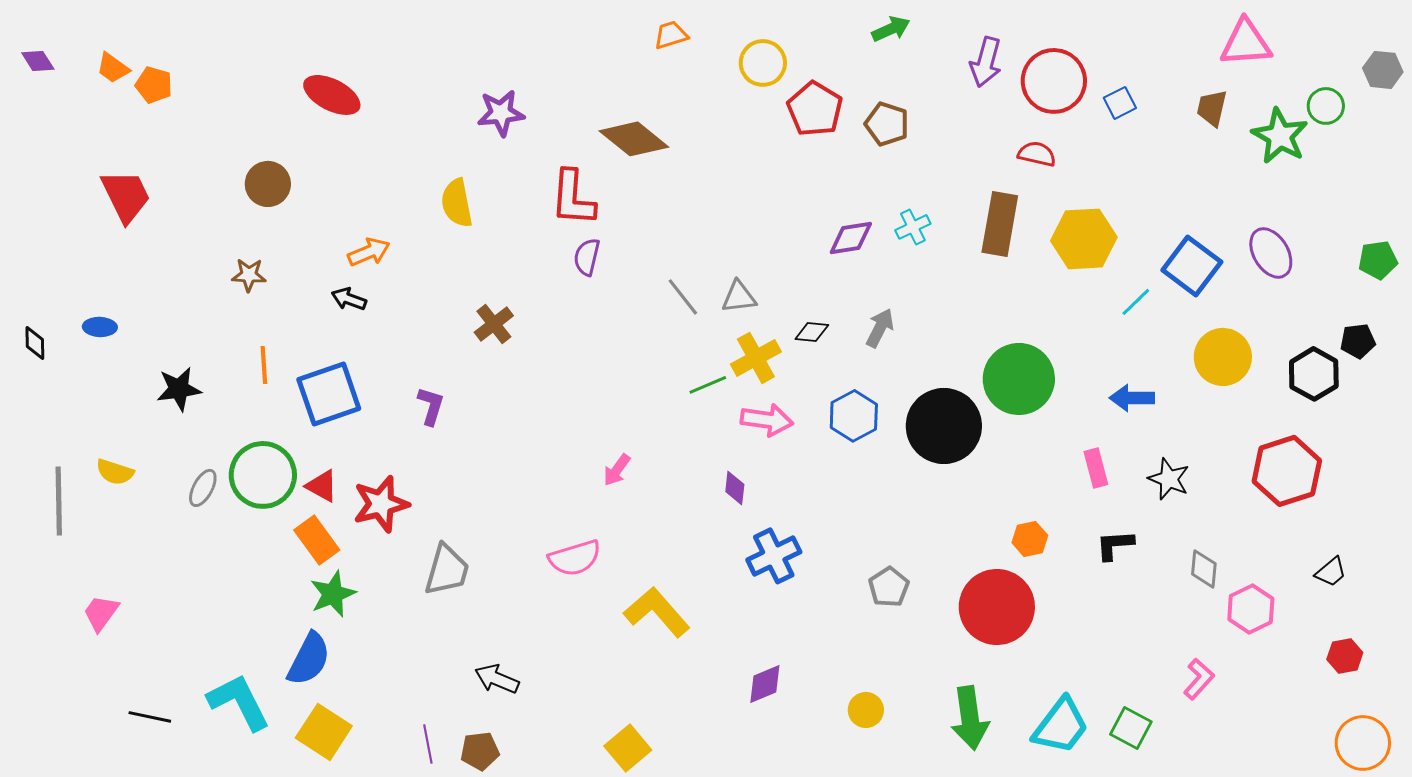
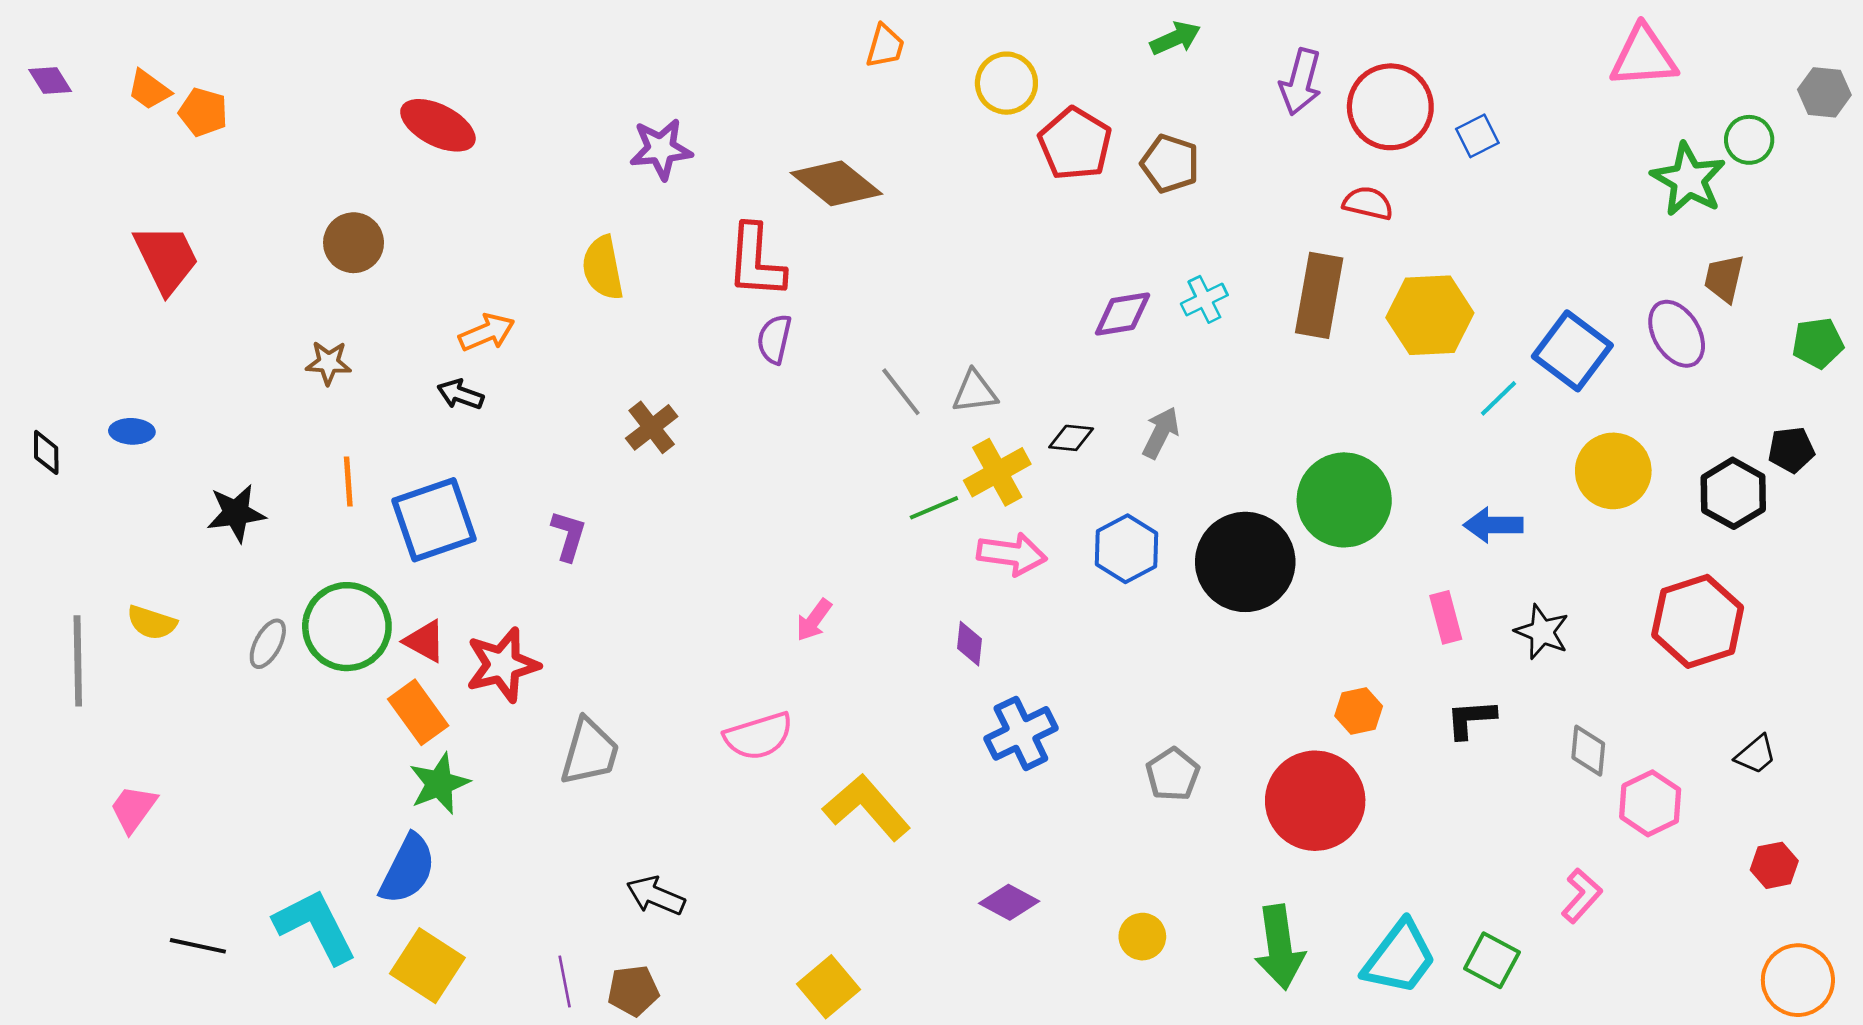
orange trapezoid: (671, 35) -> (885, 46), turned 123
brown trapezoid: (1212, 108) -> (1724, 278), moved
purple diamond: (765, 684) -> (1009, 902), turned 51

